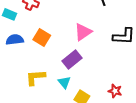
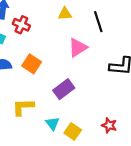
pink triangle: (83, 32) -> (78, 48), moved
cyan triangle: (64, 82) -> (52, 123), moved

